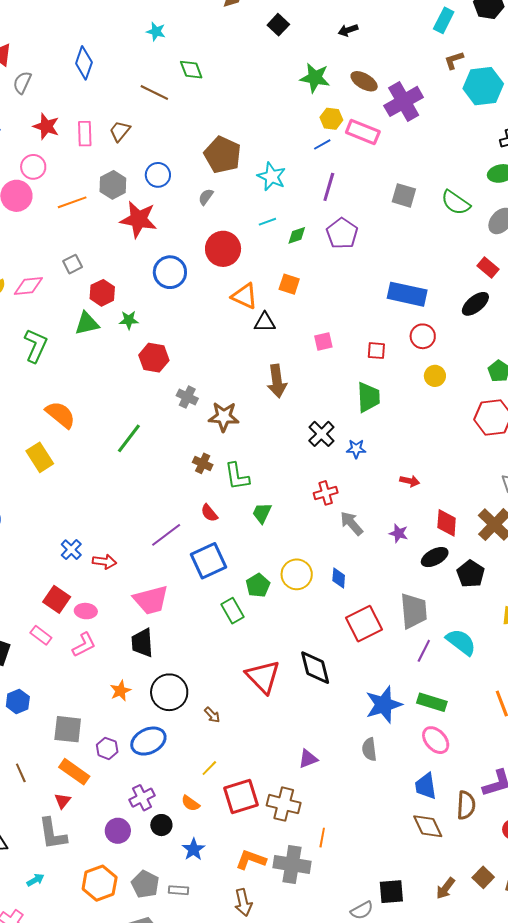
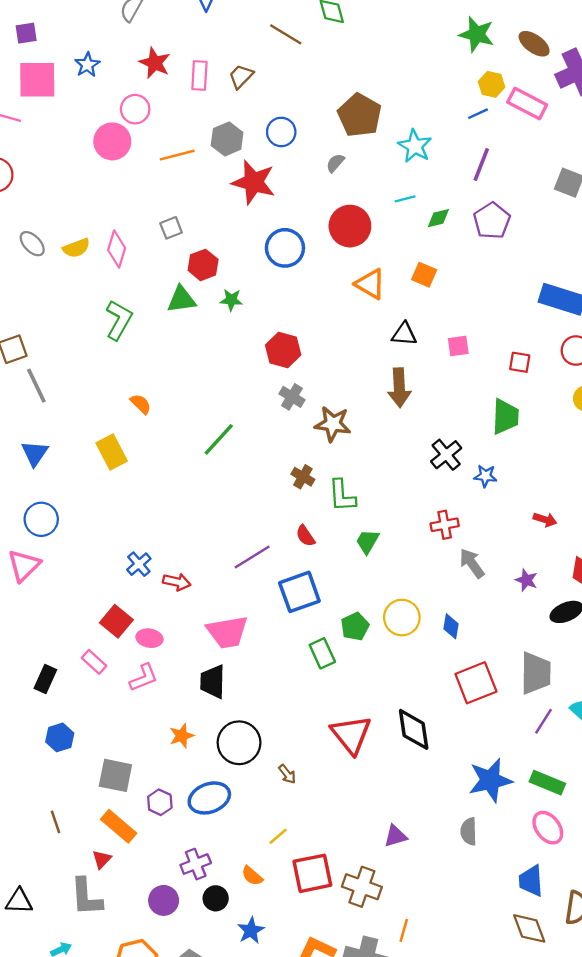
pink diamond: (28, 286) -> (117, 249), turned -72
black triangle: (265, 322) -> (404, 334), moved
red hexagon: (154, 358) -> (283, 350), moved
orange semicircle: (60, 415) -> (141, 404), size x0.6

